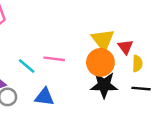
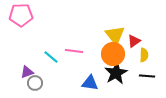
red triangle: (125, 47) -> (134, 41), turned 32
black star: (104, 85) -> (116, 73), turned -30
blue triangle: (45, 97) -> (90, 83), moved

